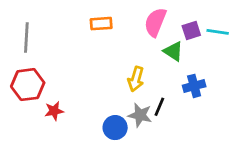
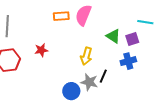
pink semicircle: (155, 22) -> (83, 15), moved
purple square: (191, 30) -> (132, 39), moved
red star: (54, 111) -> (41, 50), moved

